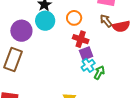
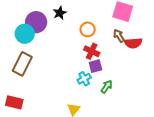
cyan circle: (45, 21) -> (25, 34), moved
purple circle: (21, 31) -> (36, 22), moved
cyan cross: (88, 65) -> (84, 79), moved

